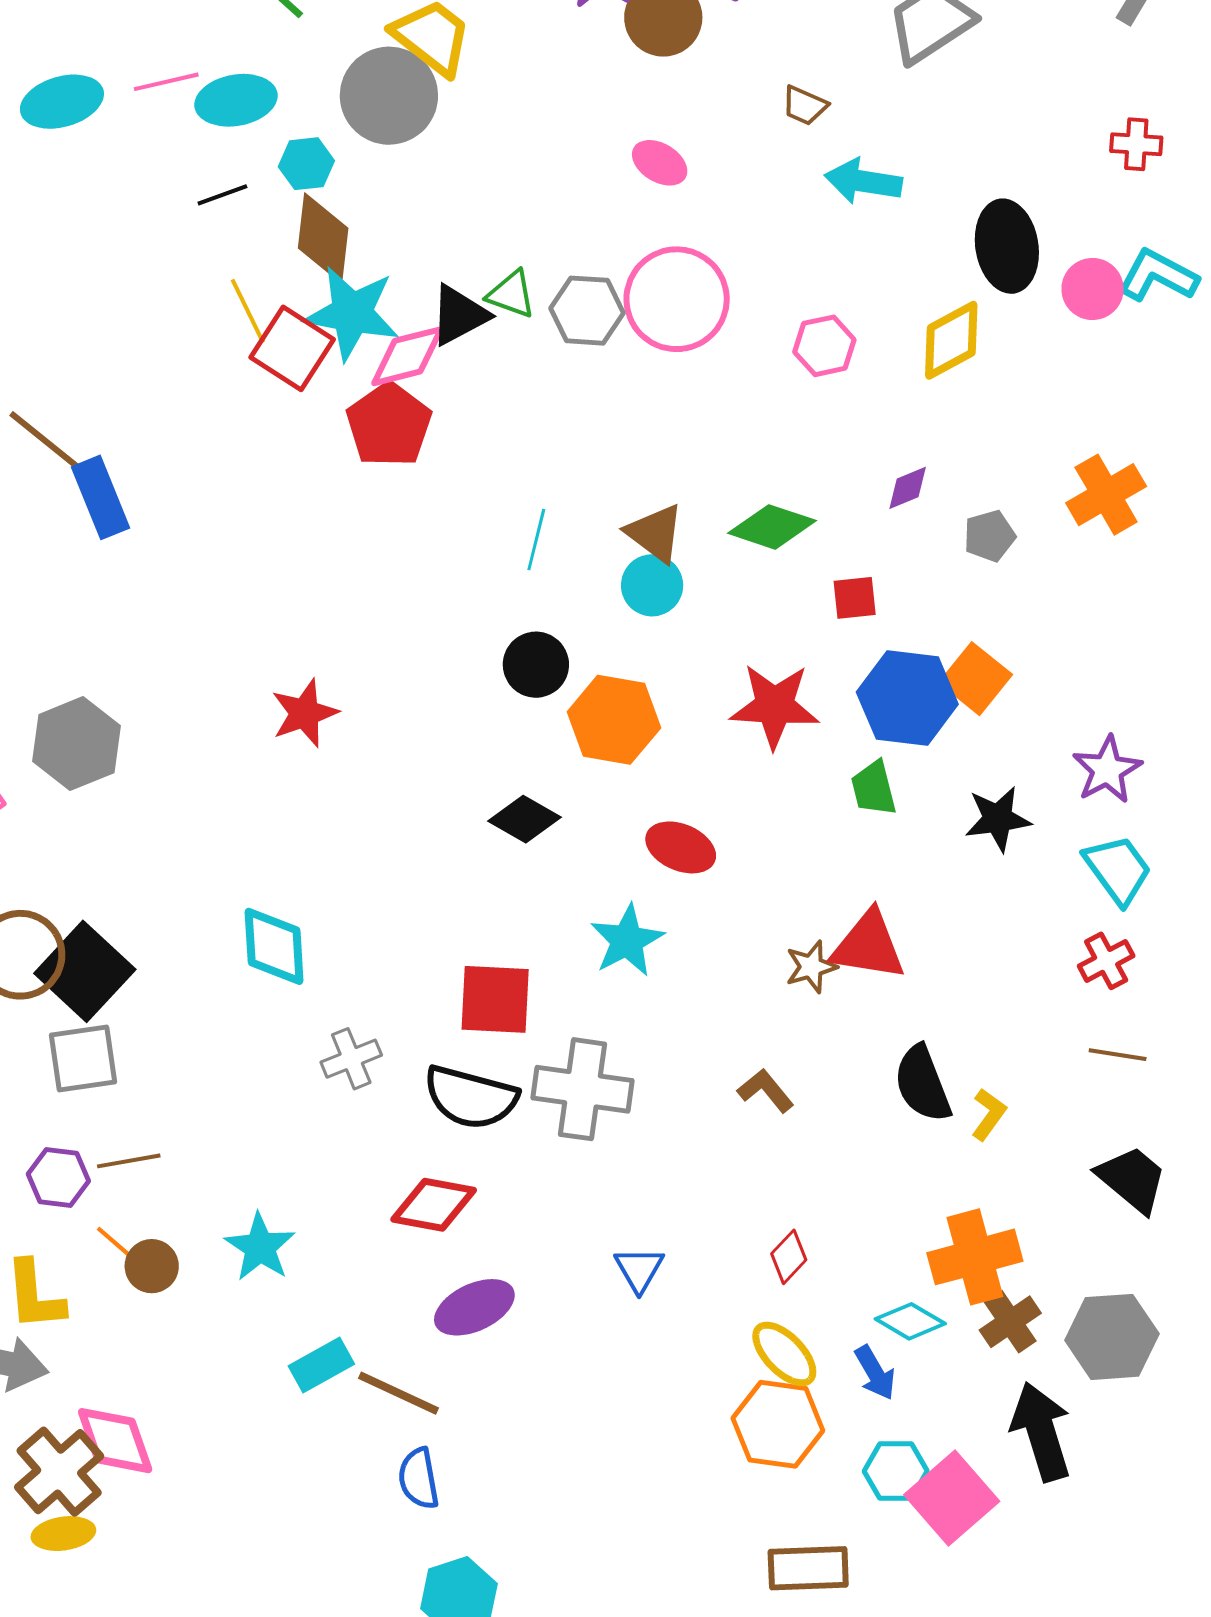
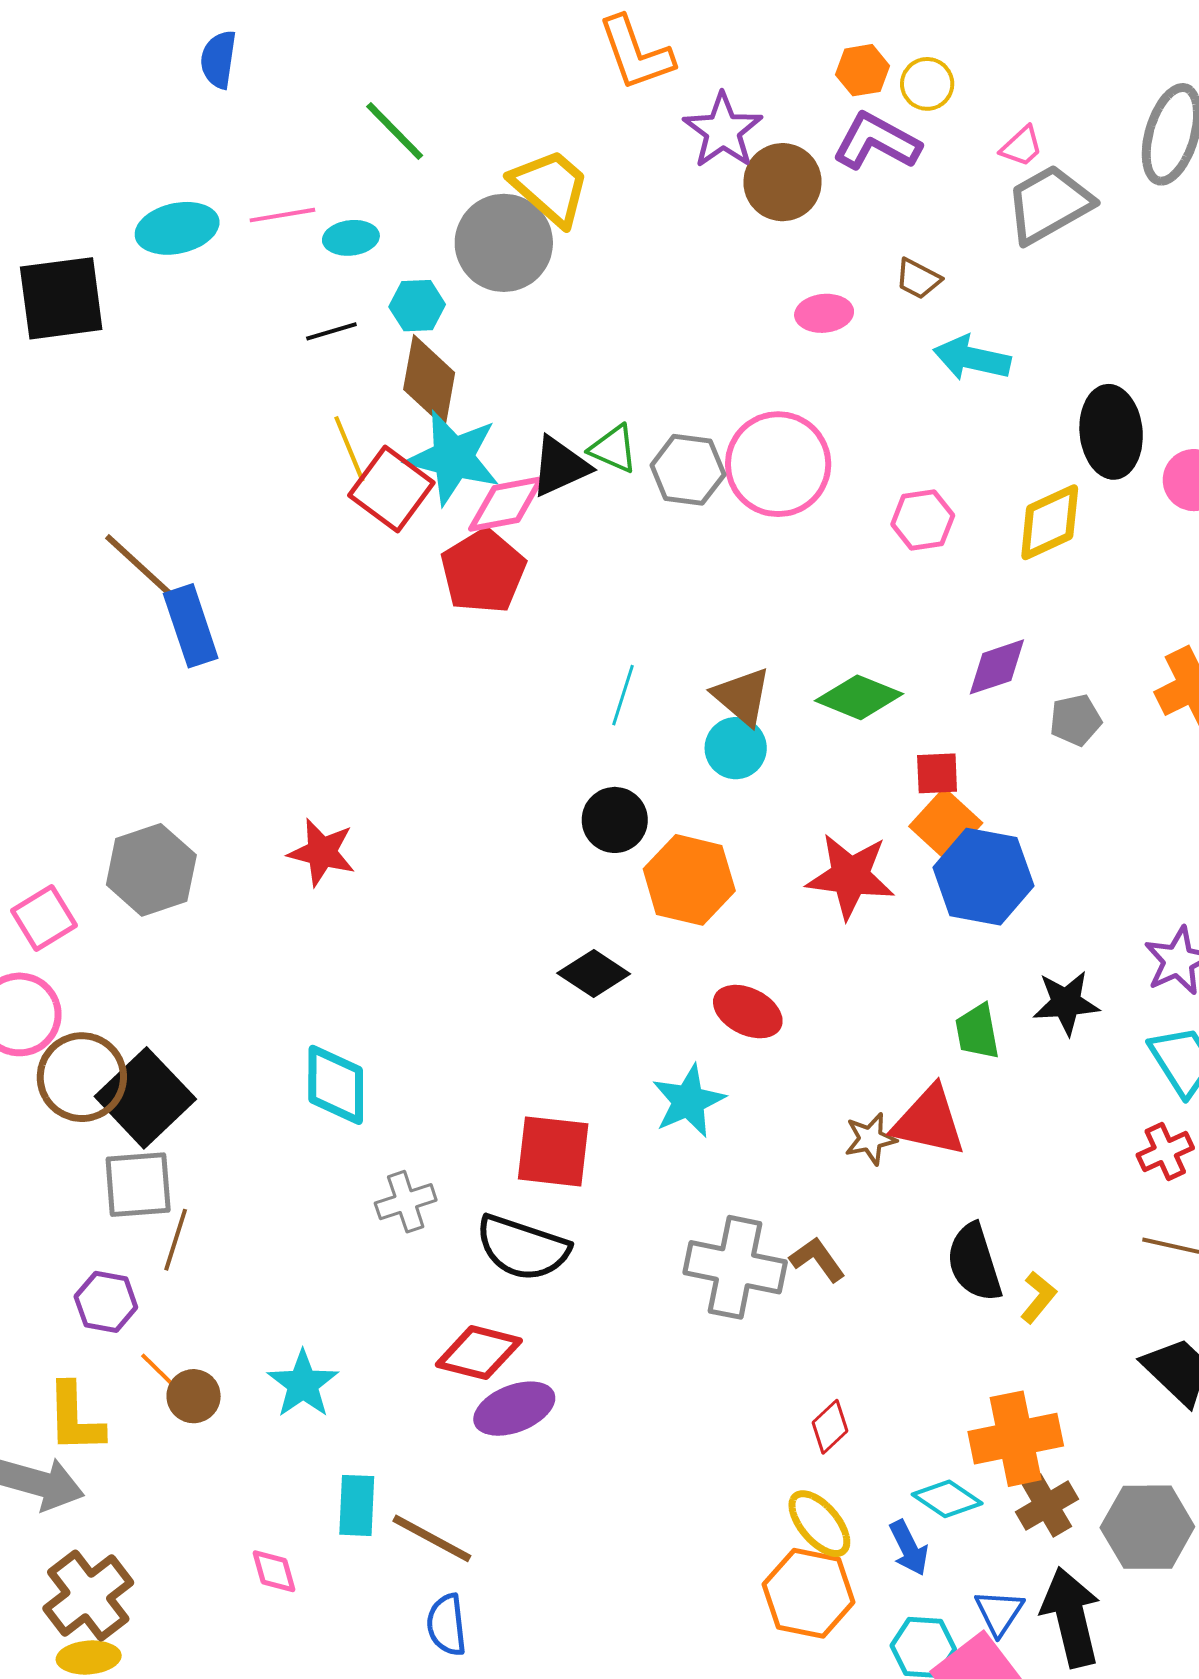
cyan ellipse: (236, 100) -> (351, 238), size x0.7
pink ellipse: (660, 163) -> (824, 313), moved, turned -40
purple diamond: (908, 488) -> (997, 667), size x1.4
orange square: (976, 679) -> (946, 825), moved
red star: (305, 713) -> (322, 852), moved, turned 30
green trapezoid: (874, 788) -> (977, 1032), moved
gray cross: (582, 1089) -> (735, 1267), moved
brown line: (129, 1161) -> (176, 1240), moved, turned -66
blue triangle: (639, 1269) -> (999, 1612), moved
purple ellipse: (474, 1307) -> (514, 1409), moved
cyan rectangle: (321, 1365) -> (357, 1505), turned -62
pink diamond: (115, 1441) -> (274, 1571), moved, size x0.6

